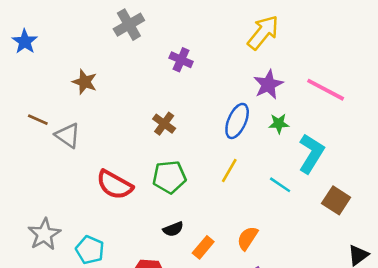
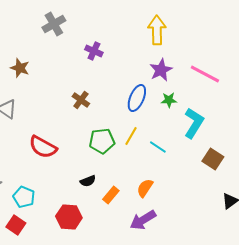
yellow arrow: (263, 32) -> (157, 30), turned -40
green pentagon: (169, 177) -> (102, 141), moved
cyan line: (280, 185) -> (158, 147), moved

